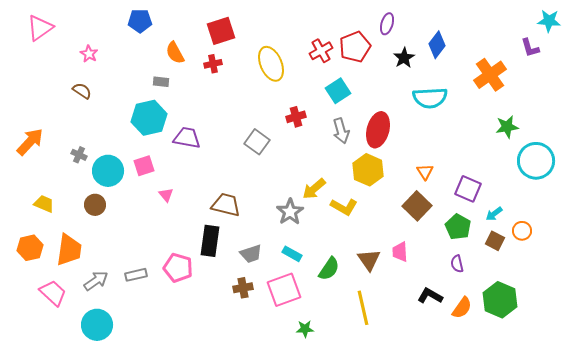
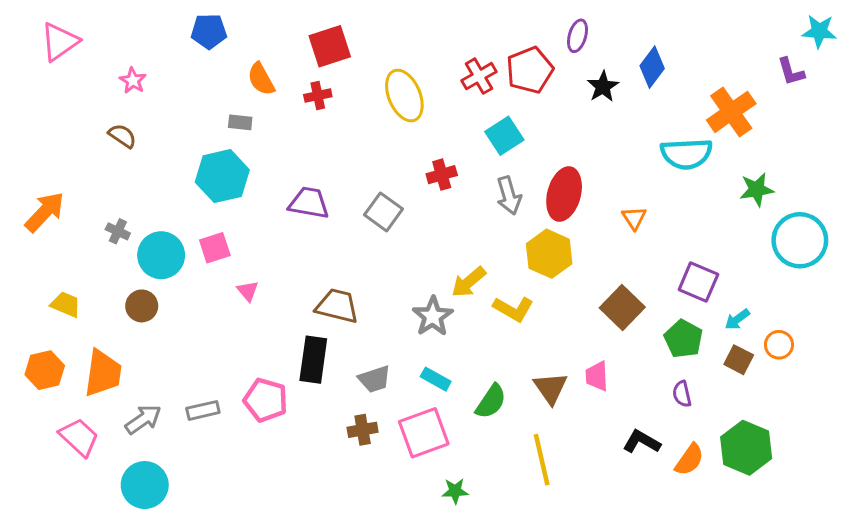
cyan semicircle: (430, 98) -> (686, 154), moved
purple trapezoid: (187, 138) -> (309, 203), moved
orange triangle: (425, 172) -> (634, 218), moved

